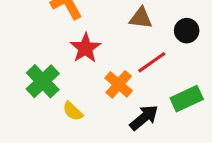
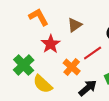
brown triangle: (141, 18) -> (75, 25), moved, turned -42
yellow semicircle: (73, 111) -> (43, 84), size x1.5

